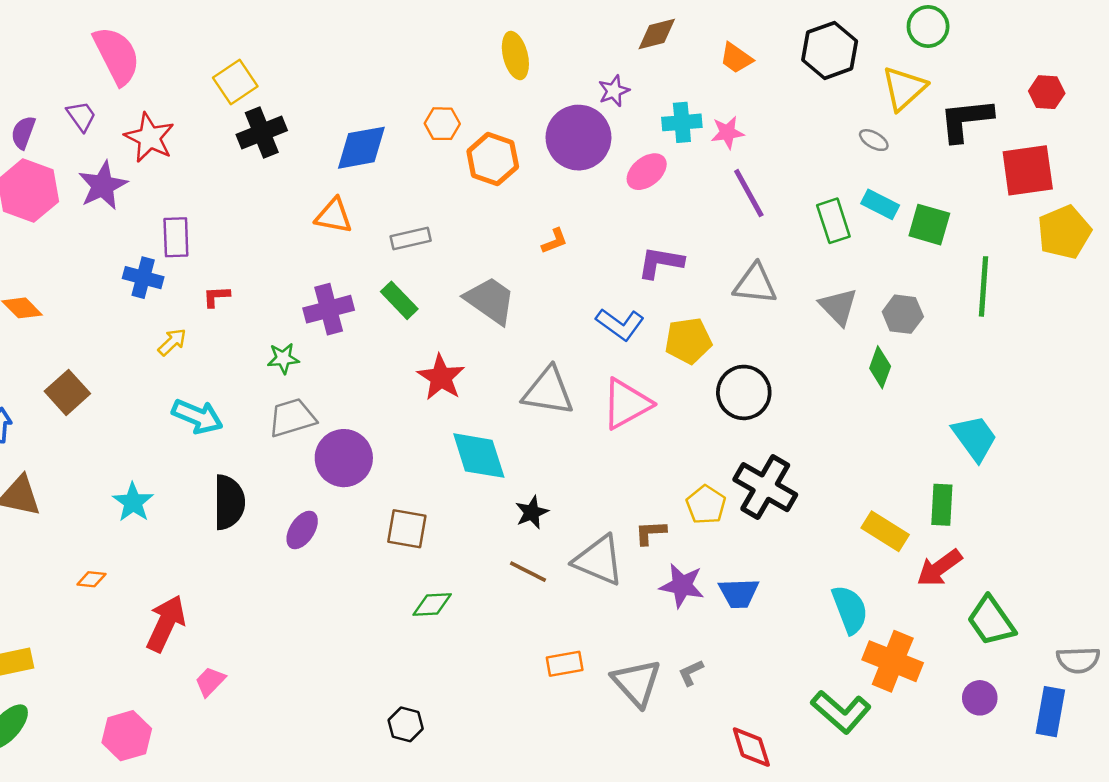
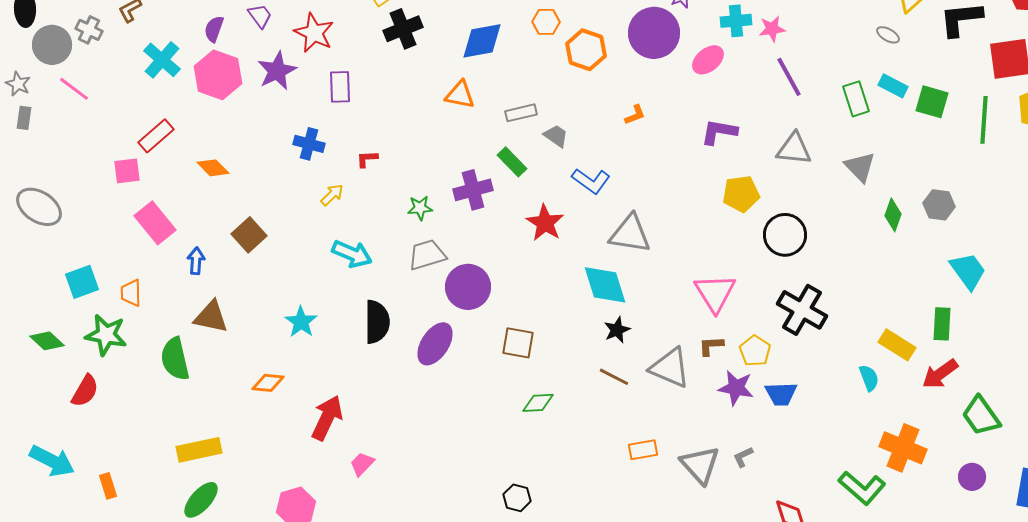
purple rectangle: (176, 237) -> (340, 87), moved
green line: (984, 286) -> (984, 120), moved
gray trapezoid: (490, 300) -> (556, 136), moved, size x0.6
purple cross: (329, 309) -> (473, 190), moved
gray hexagon: (903, 314) -> (939, 205), moved
blue L-shape: (620, 324) -> (591, 181), moved
pink triangle: (626, 404) -> (715, 293), moved, turned -33
cyan diamond: (479, 456) -> (605, 285), moved
yellow pentagon: (706, 505) -> (755, 351), moved
purple ellipse: (302, 530) -> (435, 344), size x1.4
orange diamond: (91, 579) -> (268, 383), size x1.4
cyan semicircle: (850, 609) -> (869, 378), moved, size x0.7

